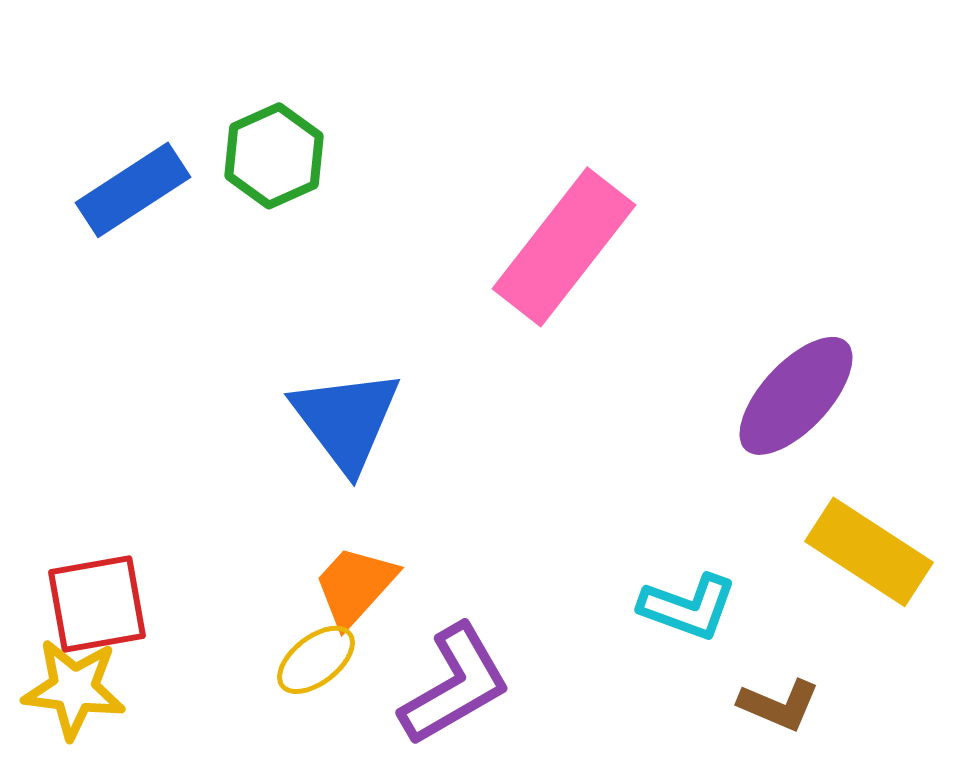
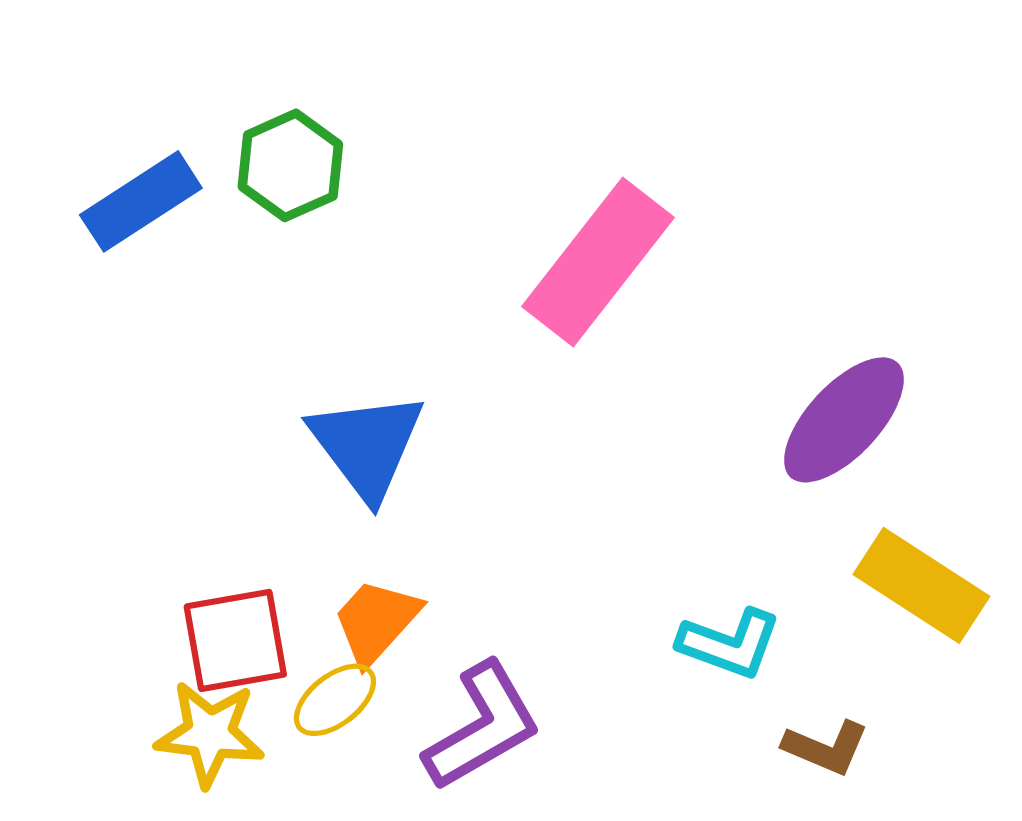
red square: (97, 604) -> (235, 640), moved
yellow star: (74, 689) -> (210, 734), moved

